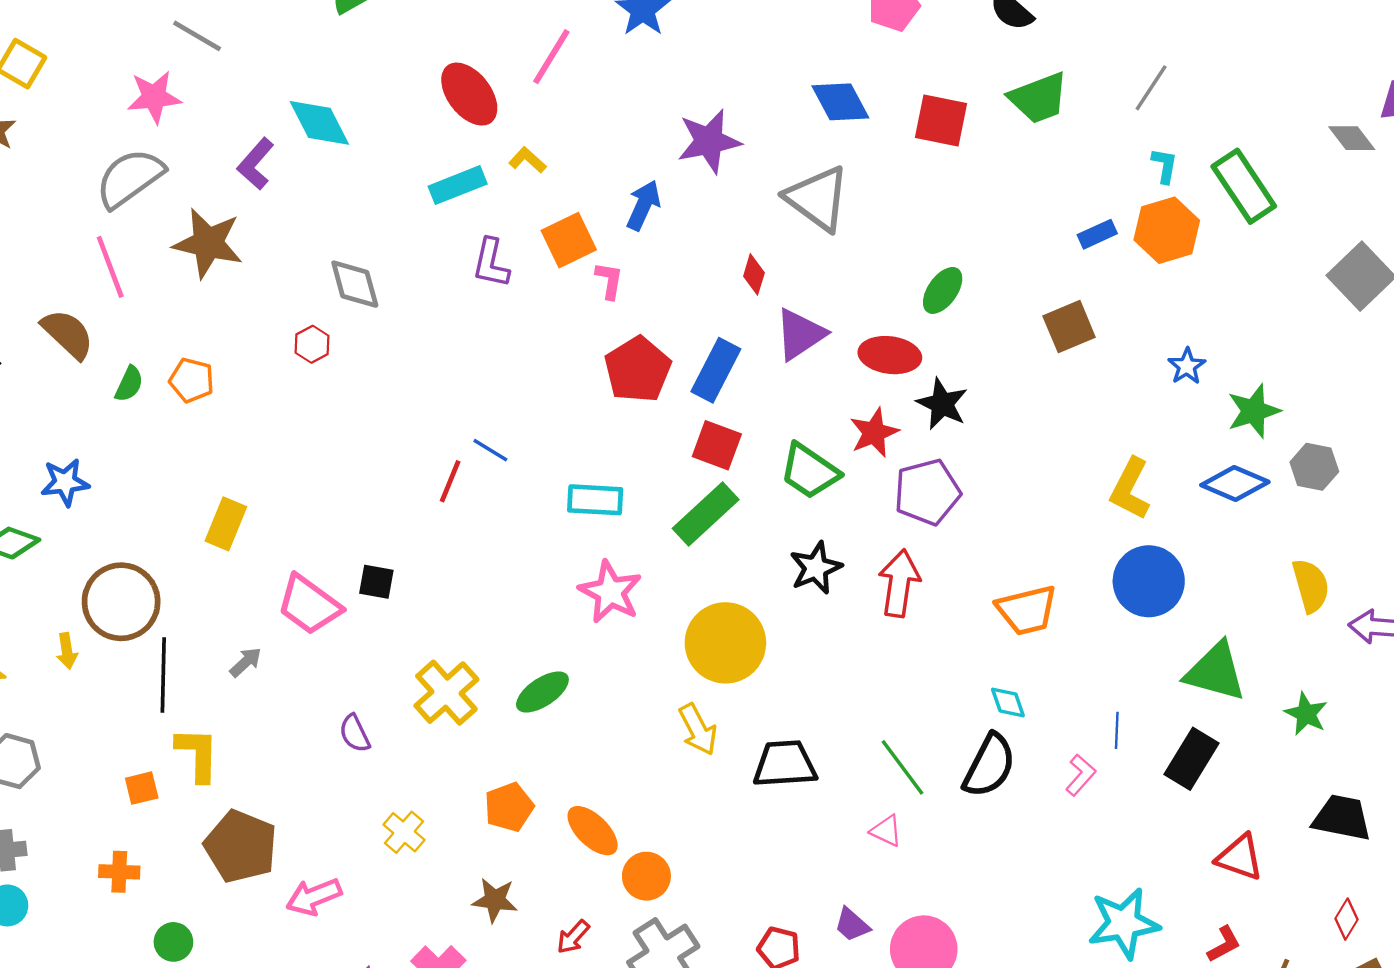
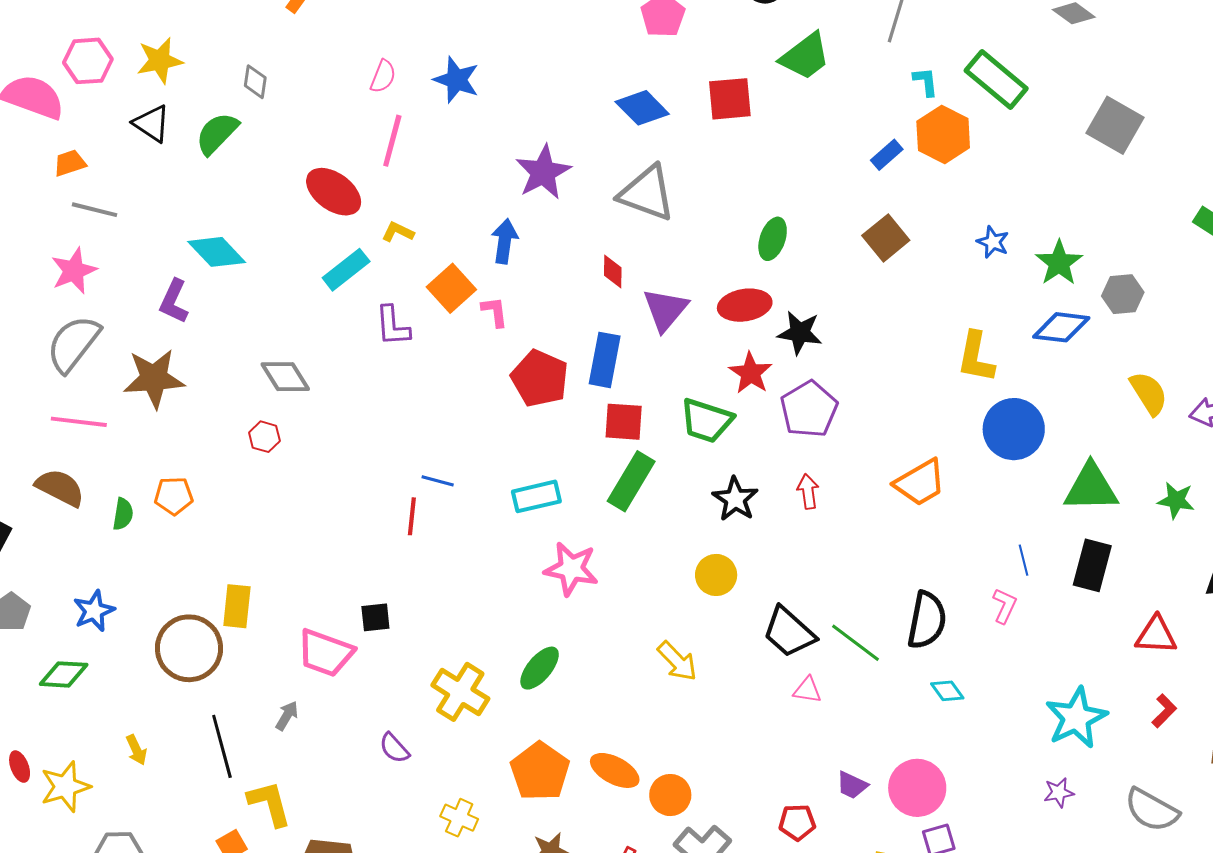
pink line: (110, 267) -> (79, 422), turned -46
red arrow: (899, 583) -> (808, 491), size x0.6
brown circle: (121, 602) -> (189, 648), moved
yellow circle: (725, 643) -> (716, 575), moved, size x0.6
cyan diamond: (1008, 702) -> (947, 691), moved
black trapezoid: (785, 764) -> (789, 632), moved, turned -118
orange pentagon: (509, 807) -> (540, 771), size x1.4
pink triangle: (886, 831) -> (807, 690), moved

